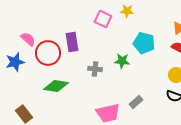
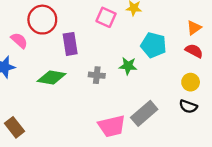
red circle: (48, 53) -> (42, 20), moved
green diamond: (56, 86) -> (52, 77), moved
gray rectangle: (136, 102) -> (144, 113), size x1.6

